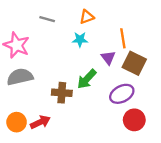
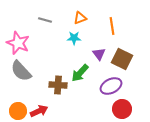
orange line: (123, 38) -> (112, 26), moved
gray semicircle: (20, 77) -> (21, 71), turned -120

